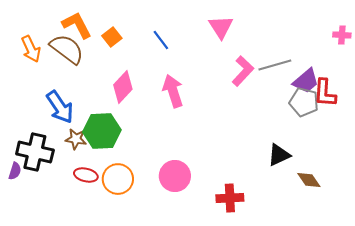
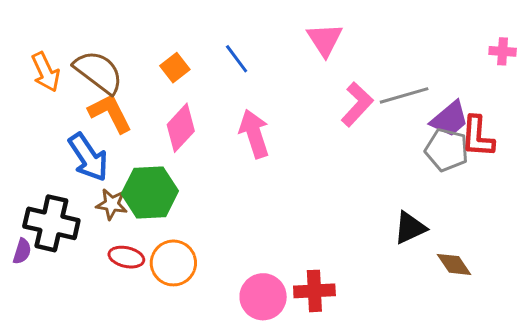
orange L-shape: (77, 25) -> (110, 113), moved
orange square: (112, 37) -> (175, 68), moved
pink circle: (175, 176) -> (263, 297), moved
red cross: (230, 198) -> (314, 291), moved

